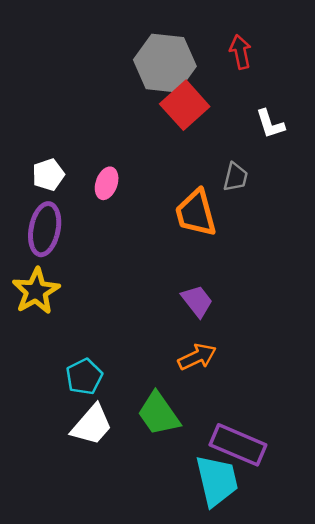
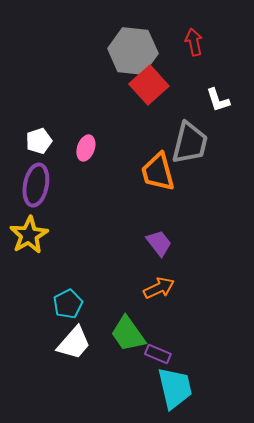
gray trapezoid: (235, 177) -> (190, 143), size x1.8
purple rectangle: (238, 445) -> (158, 354), moved, size x0.6

